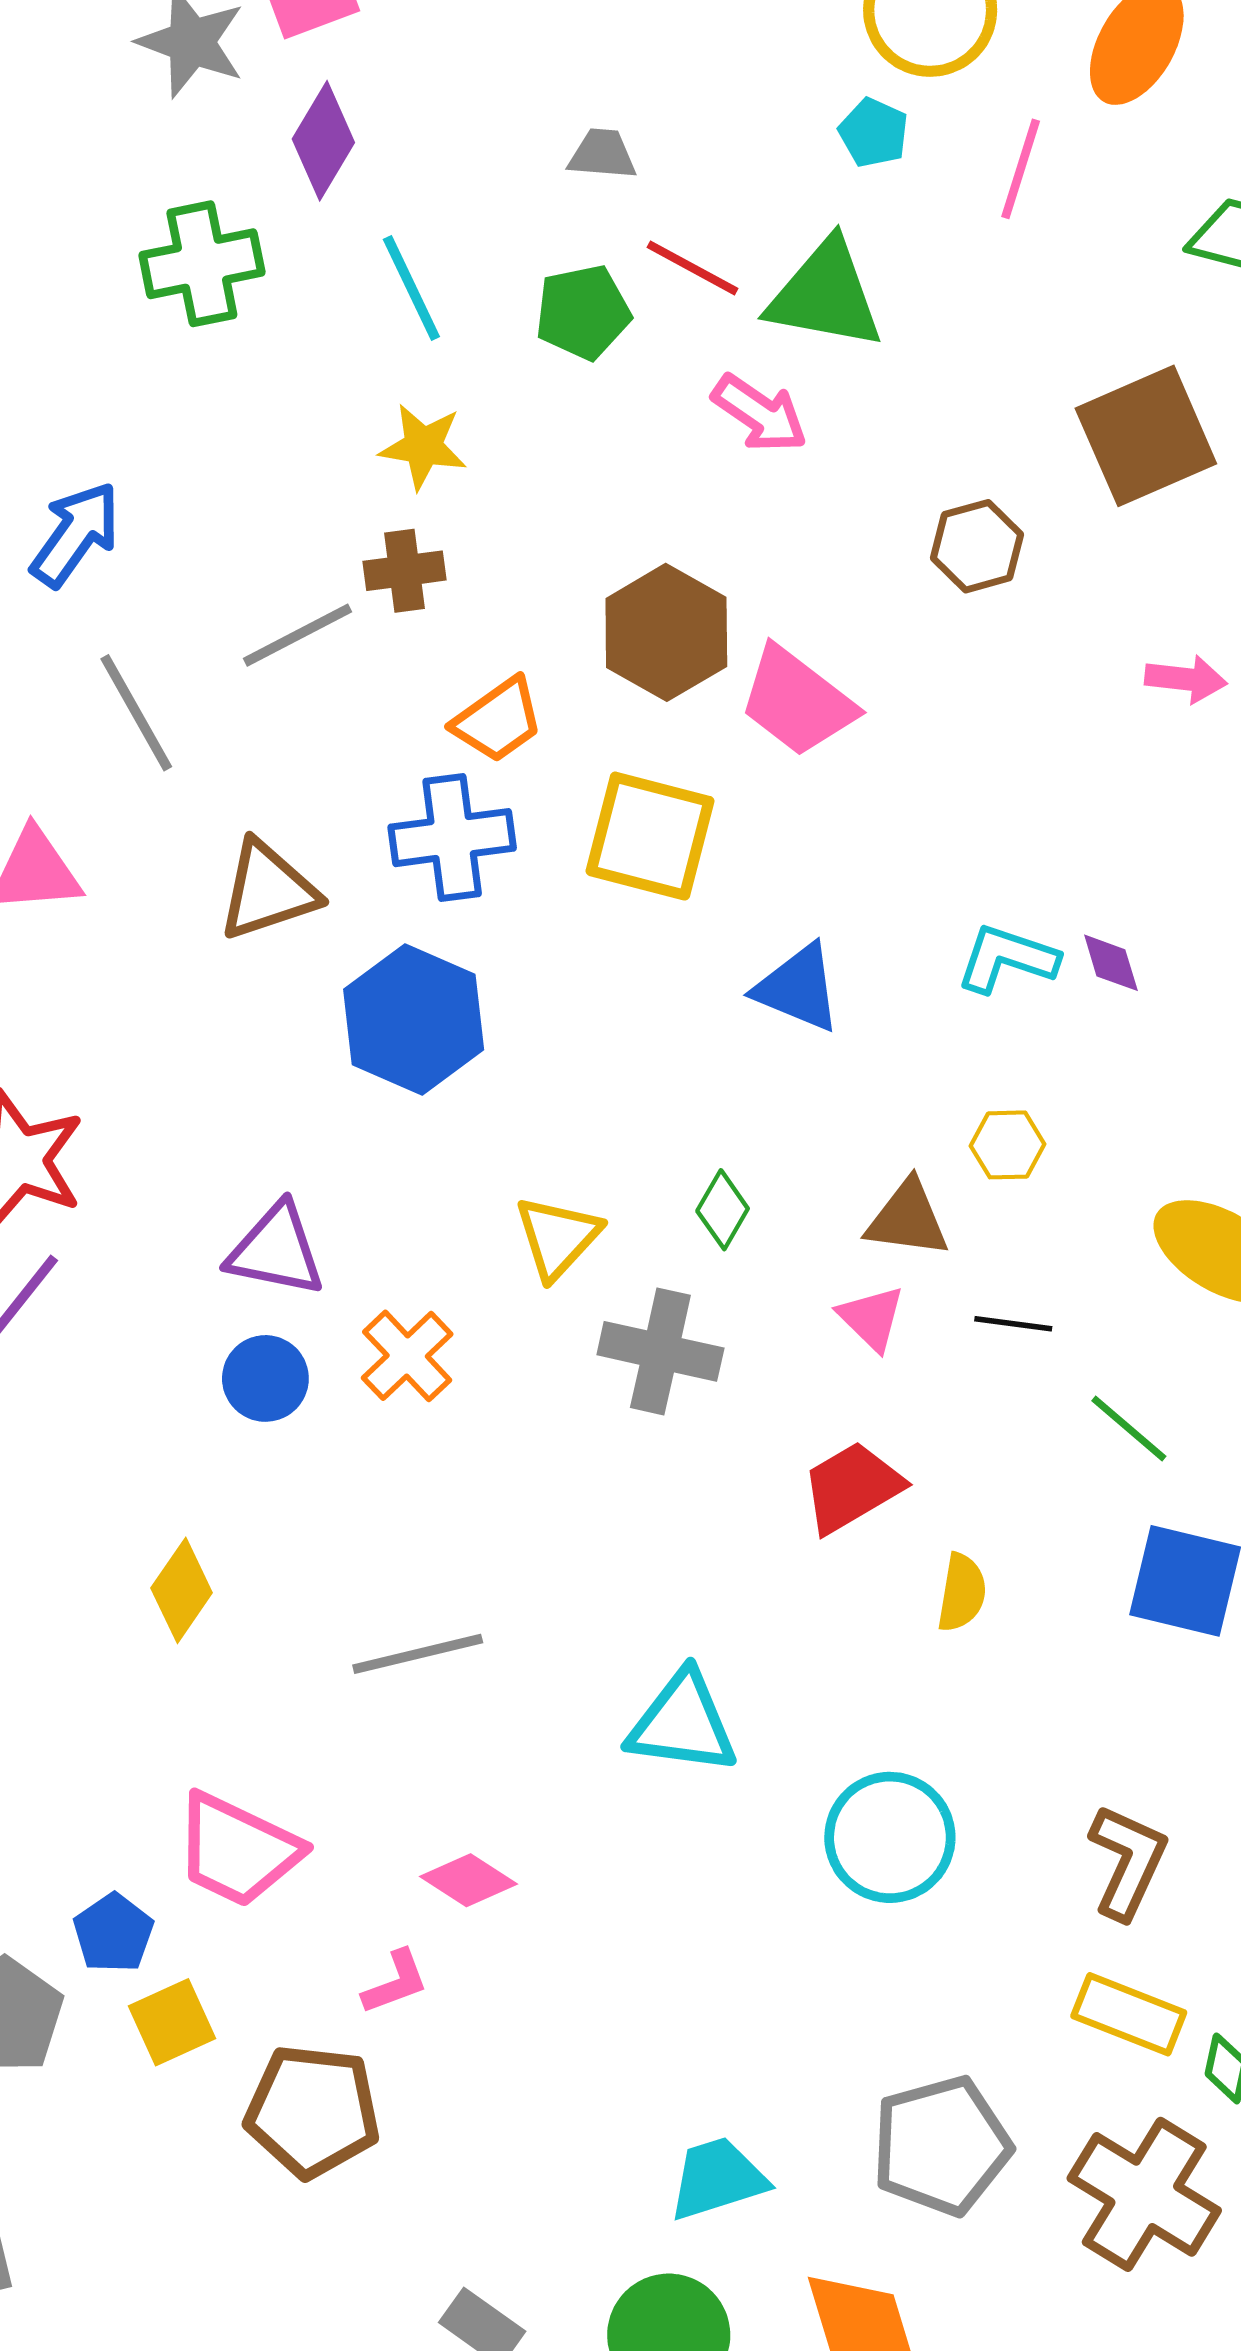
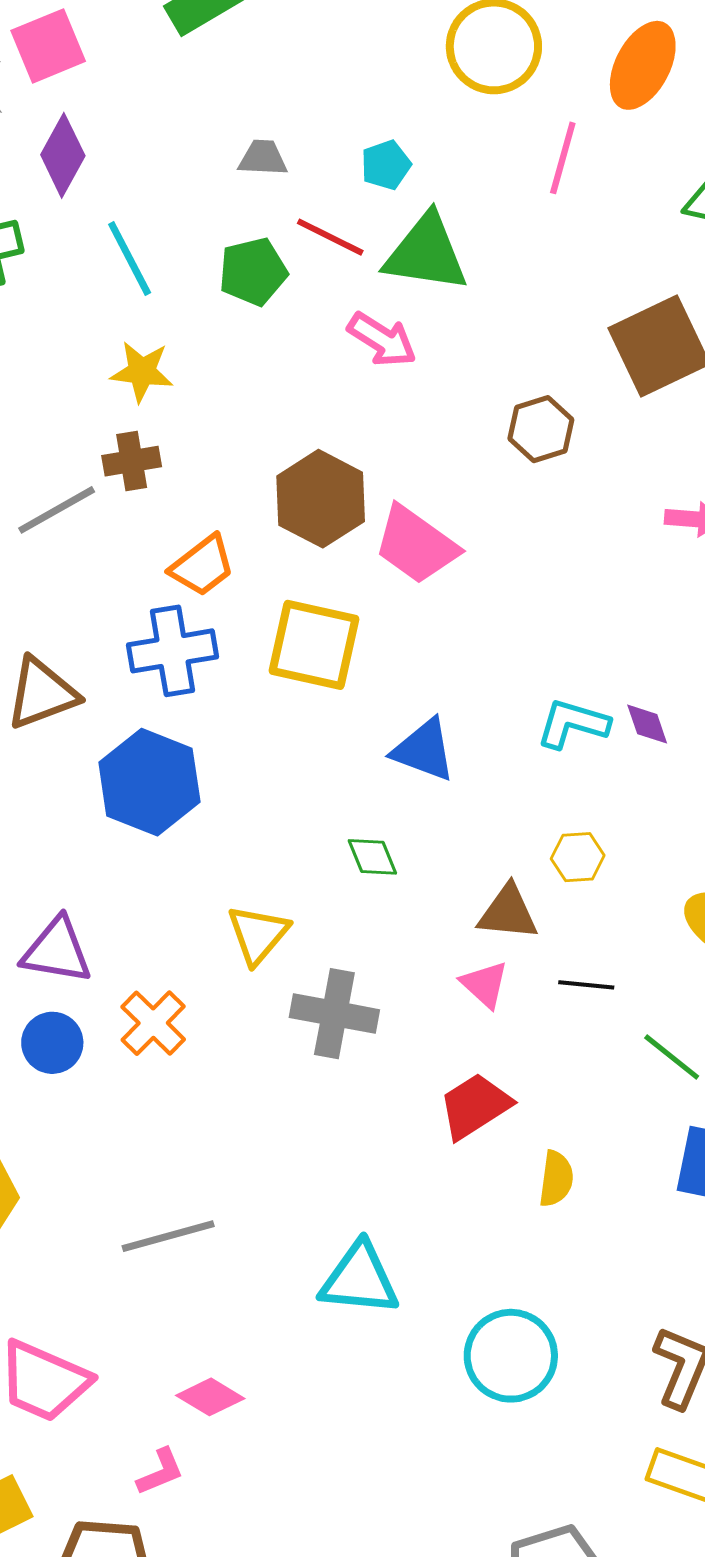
cyan pentagon: (874, 133) -> (386, 165), moved, turned 30
green diamond: (723, 1210) -> (372, 857), moved, turned -50

